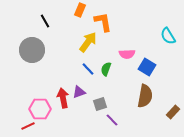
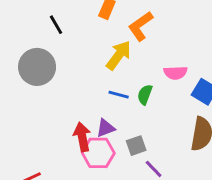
orange L-shape: (103, 22) -> (140, 26), turned -115
blue line: (88, 69) -> (119, 95), turned -32
pink hexagon: (40, 109) -> (98, 153), moved

